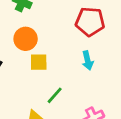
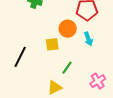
orange circle: (26, 39) -> (68, 29), moved

